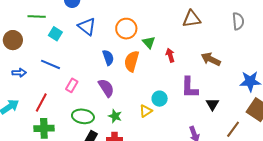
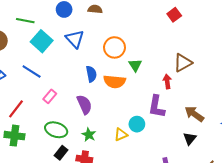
brown triangle: (192, 19) -> (183, 63), moved, turned -30
cyan square: (55, 34) -> (42, 41), size x1.5
red arrow: (170, 55) -> (167, 81), moved
brown arrow: (211, 59) -> (194, 114), moved
orange semicircle: (132, 61) -> (115, 82), turned -110
purple L-shape: (190, 87) -> (156, 107), moved

